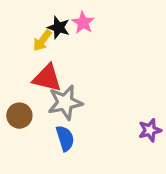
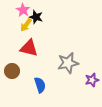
pink star: (83, 23) -> (23, 10), moved
gray star: (65, 102) -> (68, 63), moved

